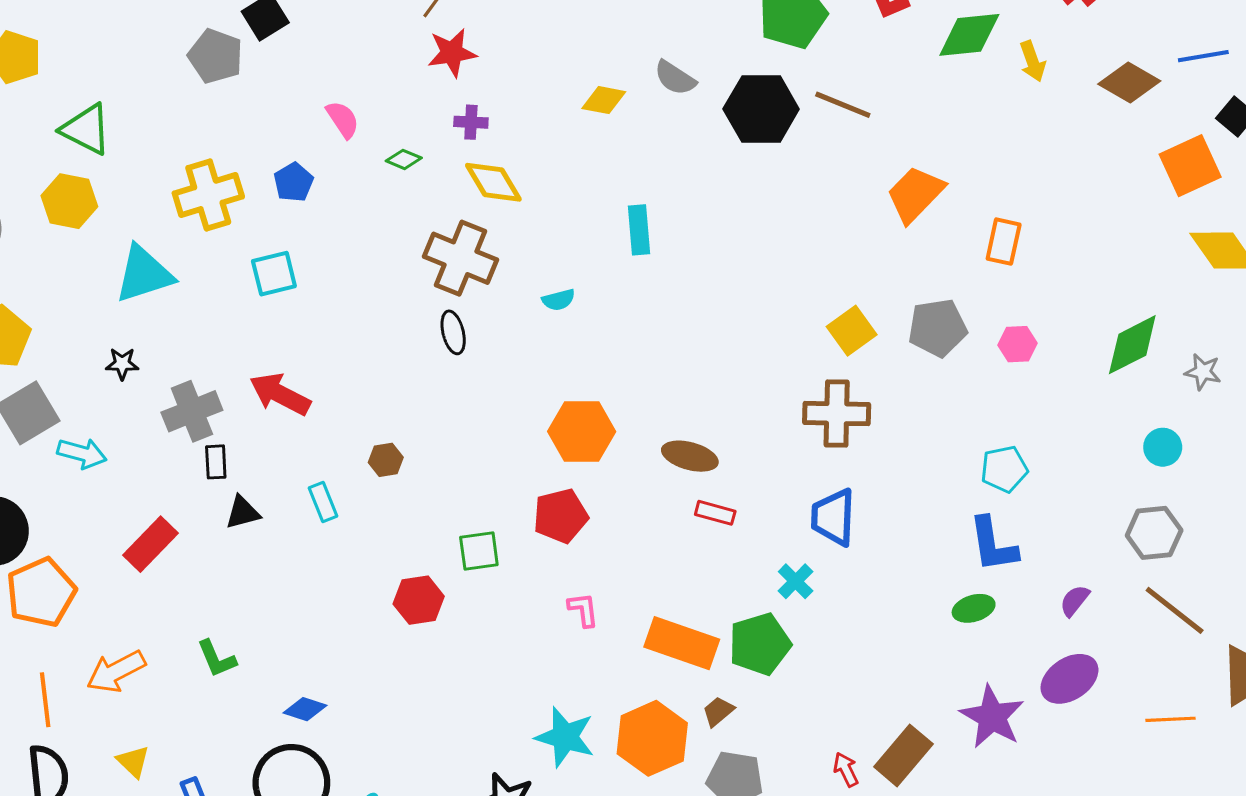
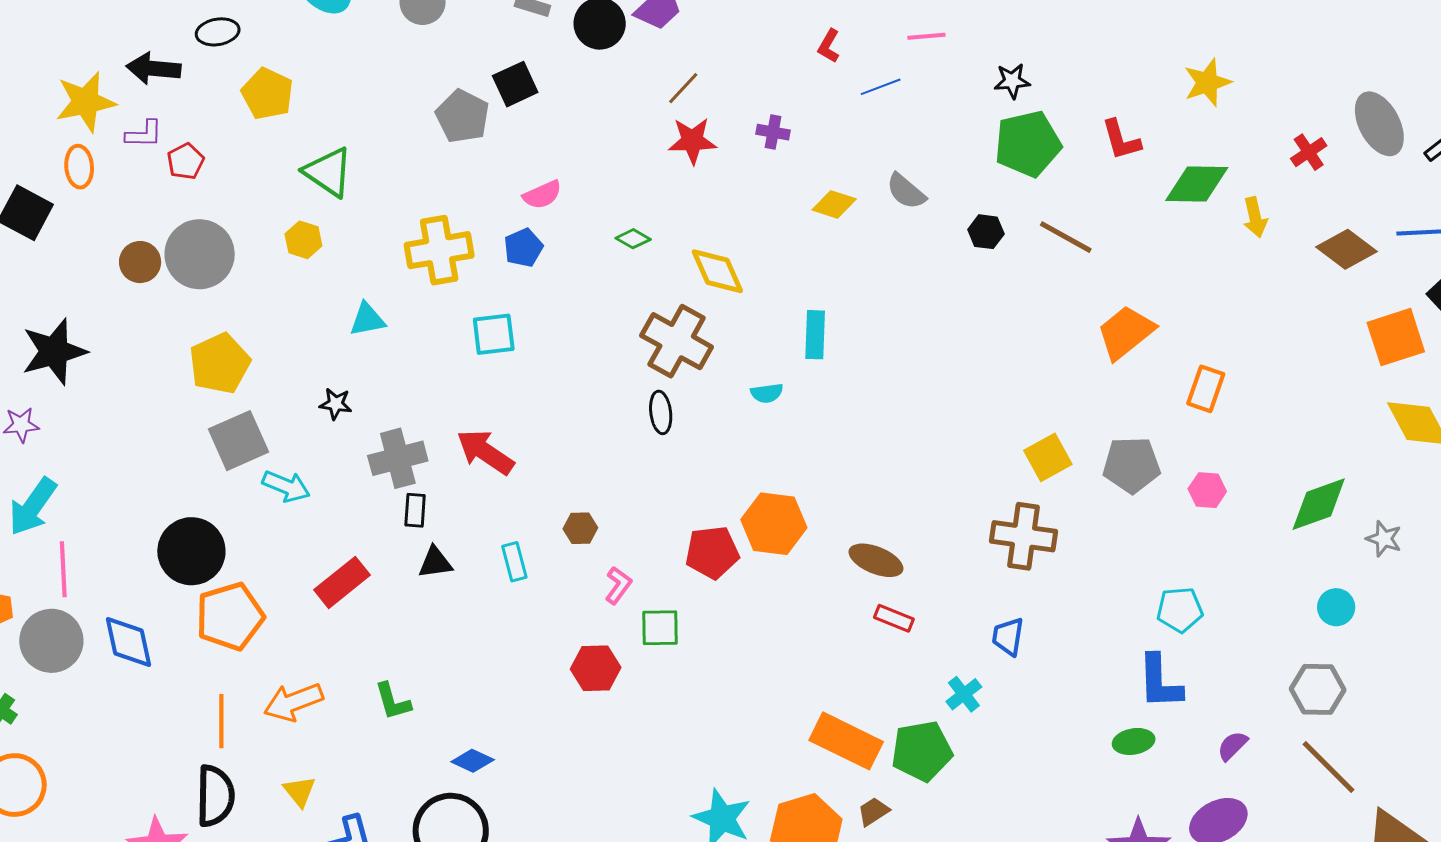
black hexagon: (761, 109) -> (986, 232), size x0.5
pink semicircle: (343, 119) -> (542, 195), moved, turned 93
purple cross: (471, 122) -> (773, 132), moved
yellow hexagon: (69, 201) -> (303, 240), size x0.7
cyan rectangle: (639, 230) -> (815, 335), moved
cyan triangle: (144, 274) -> (367, 319), size x0.6
red pentagon: (561, 516) -> (712, 552), moved
blue trapezoid: (833, 517) -> (1008, 637), size x0.7
pink L-shape: (583, 610) -> (618, 585), moved, turned 36

